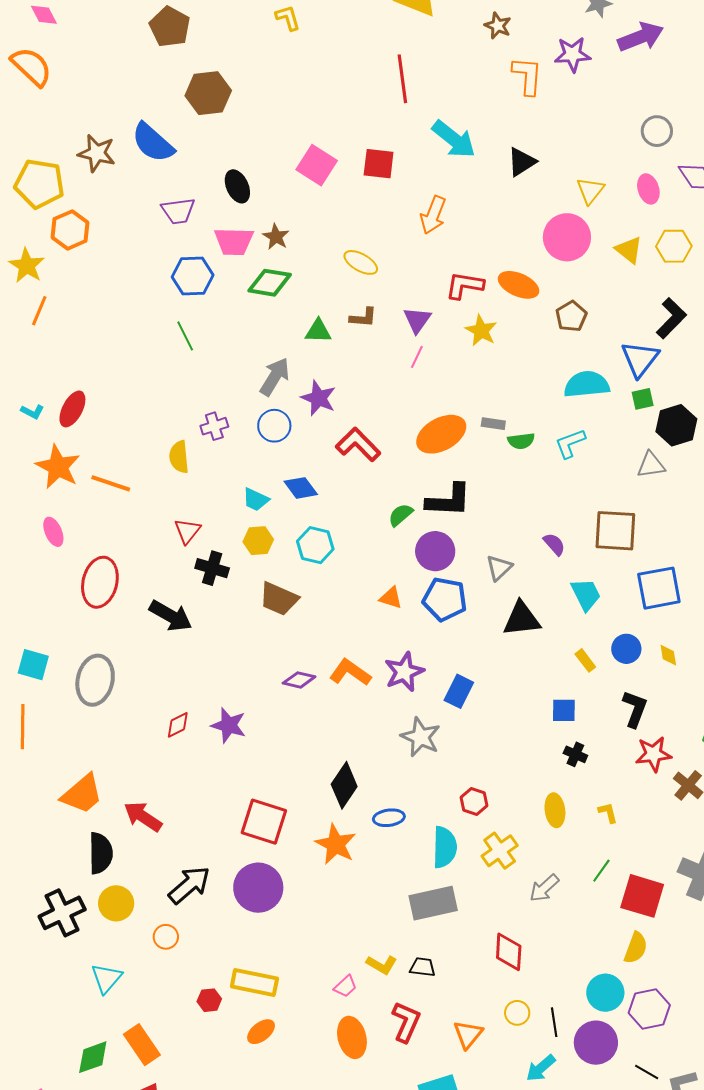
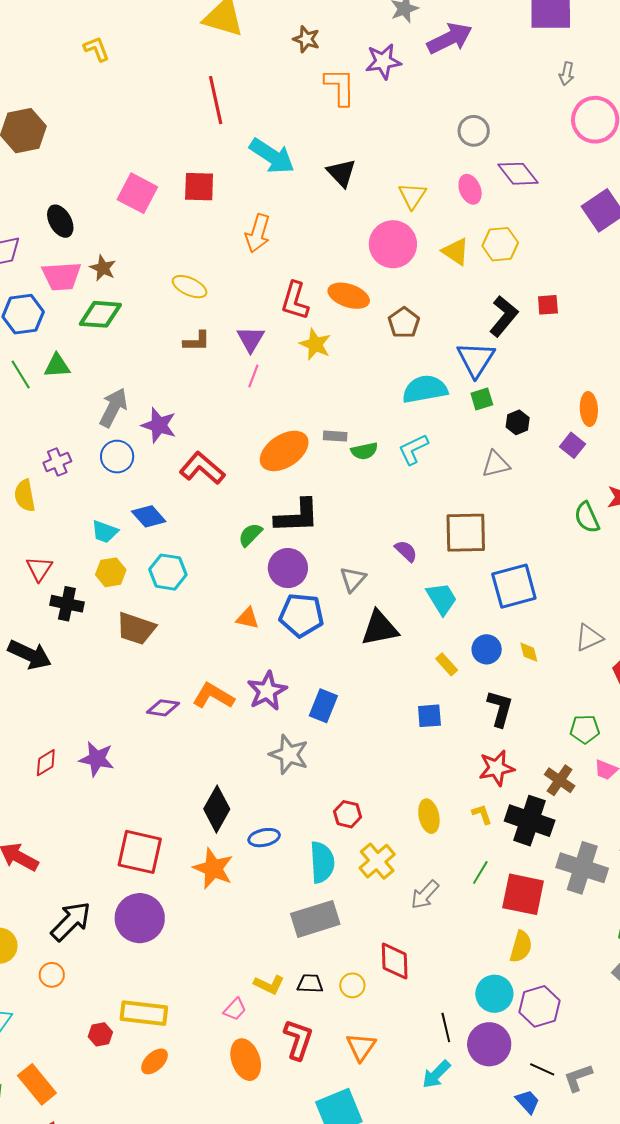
black triangle: (522, 162) -> (341, 173), turned -36
red L-shape: (465, 285) -> (295, 301), turned -78
green triangle: (318, 331) -> (57, 366), moved
black hexagon: (676, 425) -> (518, 422), size x0.6
black cross: (575, 754) -> (530, 821), moved, size x2.0
red star: (653, 754) -> (496, 768), moved
yellow circle: (517, 1013) -> (352, 985), moved

